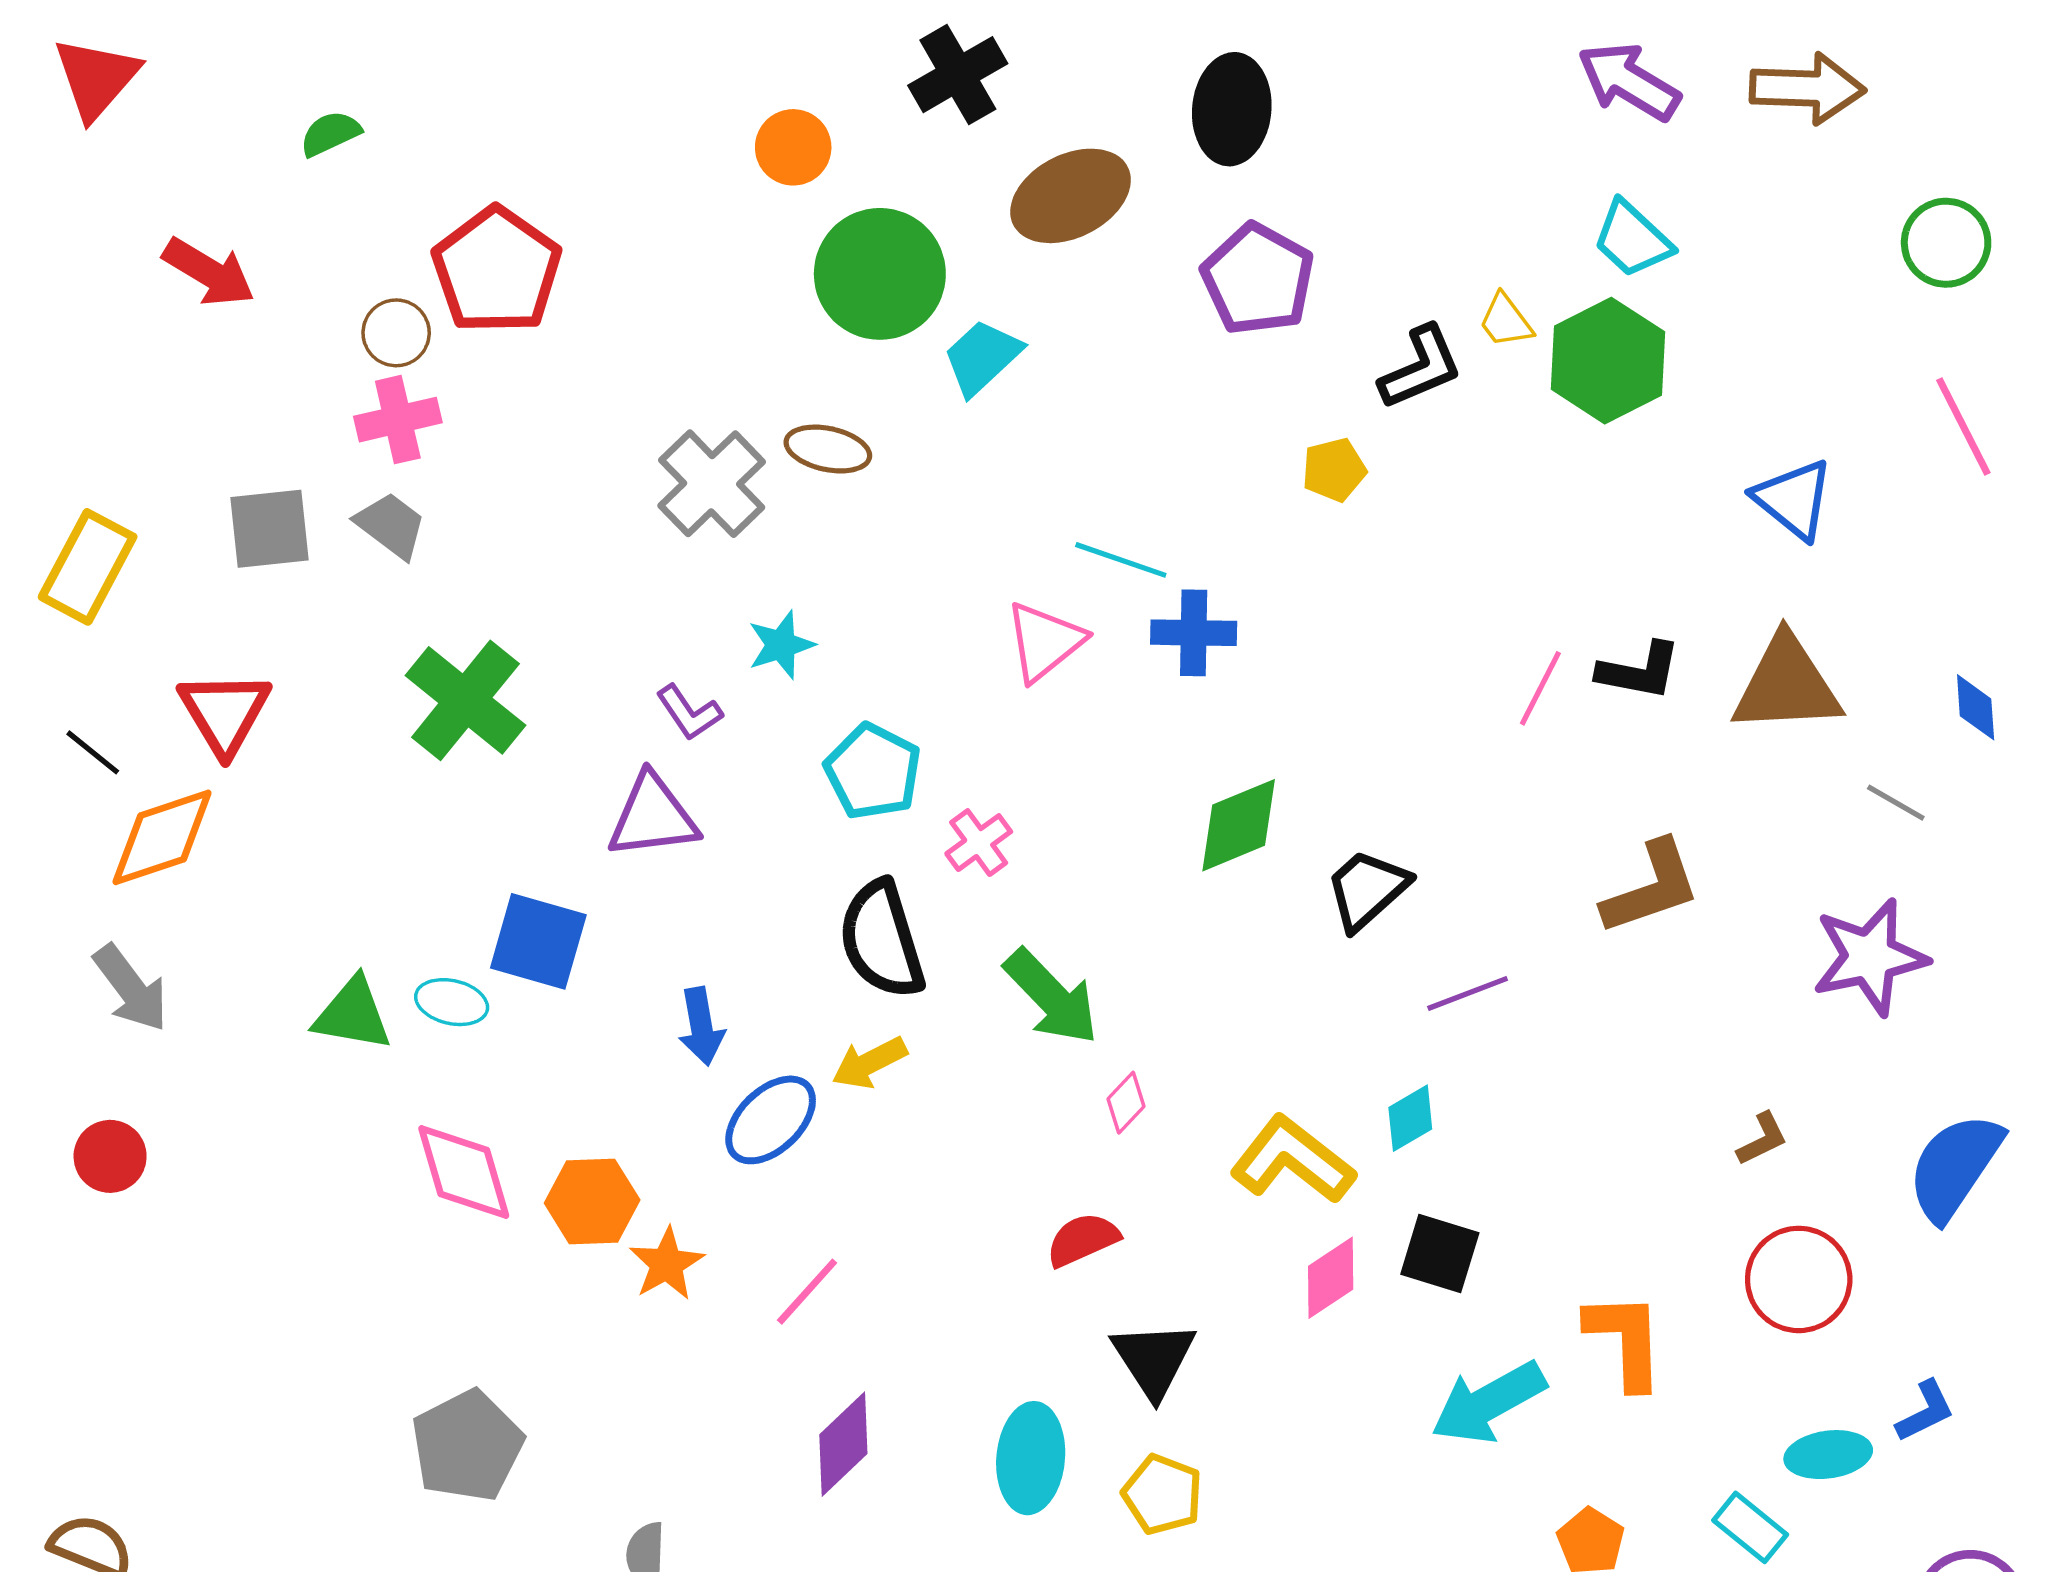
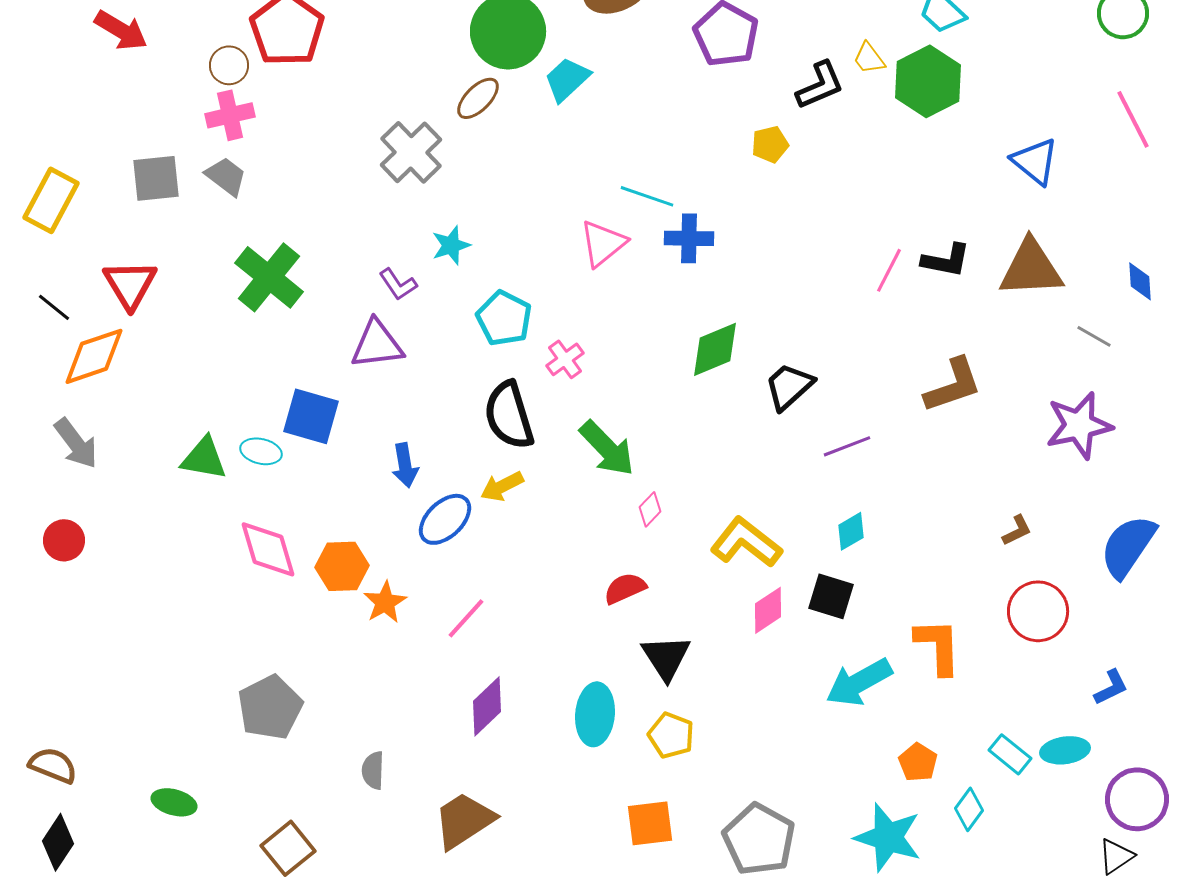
brown ellipse: (828, 449) -> (478, 98), moved, turned -57
cyan diamond: (1410, 1118) -> (851, 531), moved
cyan ellipse: (1828, 1455) -> (1065, 750), moved

